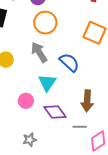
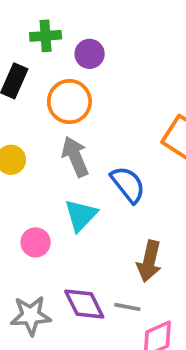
orange circle: (45, 23) -> (69, 102), moved
purple diamond: (55, 112) -> (84, 304), moved
gray star: (30, 140) -> (31, 316), size x1.5

